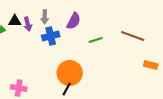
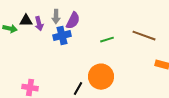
purple semicircle: (74, 21) -> (73, 21), moved
orange circle: (70, 73) -> (101, 77), moved

